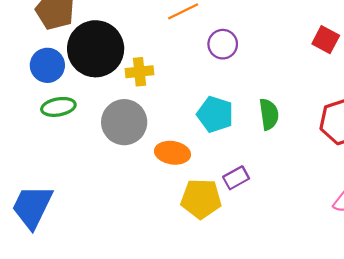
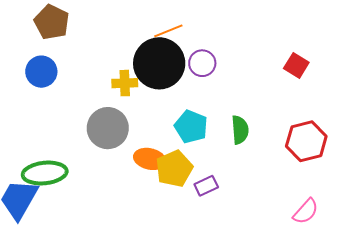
black circle: (96, 49) -> (159, 63), moved
green ellipse: (58, 107) -> (45, 173), moved, size x1.4
yellow pentagon: (201, 199) -> (174, 169), moved, turned -30

